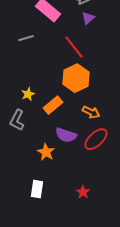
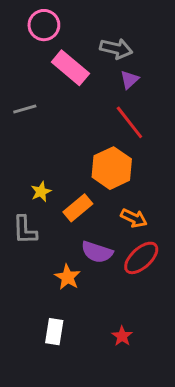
gray line: (26, 38) -> (25, 109), moved
red line: (74, 47) -> (129, 122), moved
gray L-shape: (17, 120) -> (25, 230), turned -30

